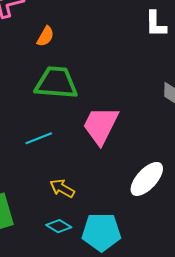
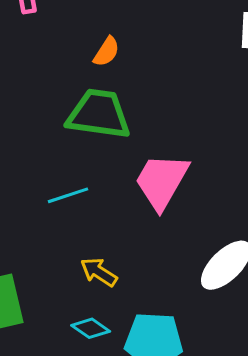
orange semicircle: (46, 36) -> (106, 52), moved

